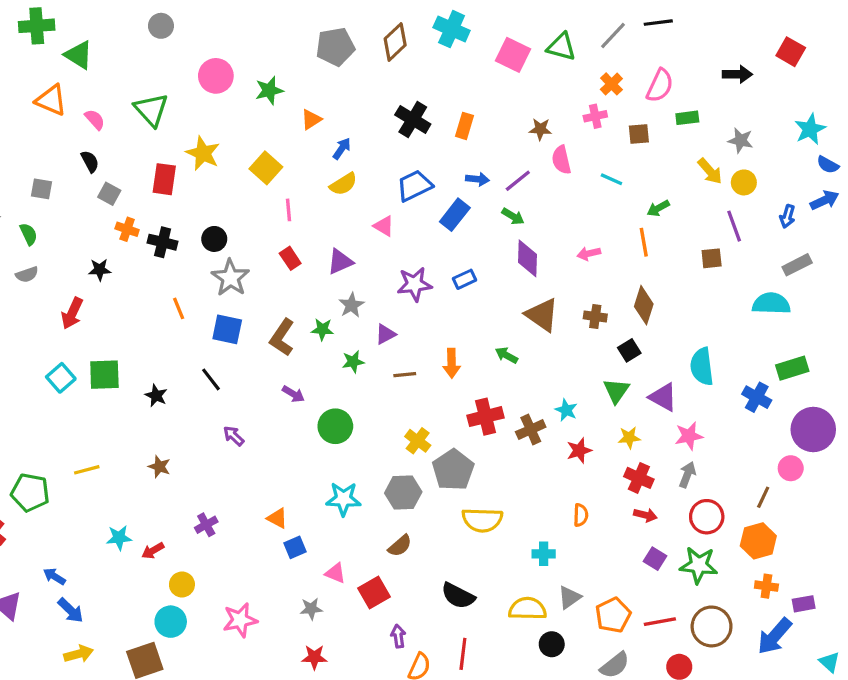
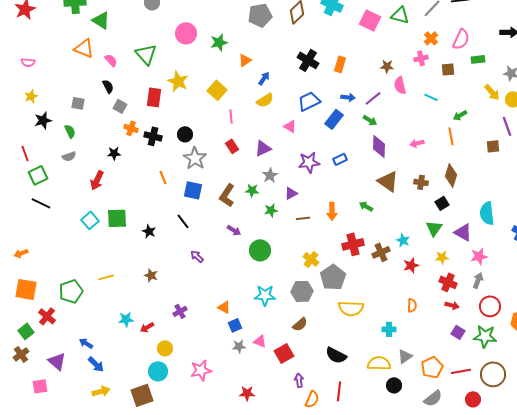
green pentagon: (30, 492) -> (71, 291), turned -30
gray star: (311, 609) -> (239, 346), moved

